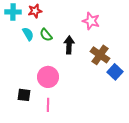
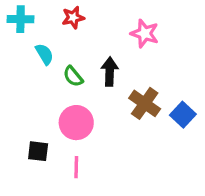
red star: (35, 11) -> (73, 18), moved
green semicircle: (46, 35) -> (73, 76), moved
brown cross: (100, 55) -> (145, 103), moved

